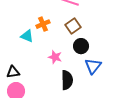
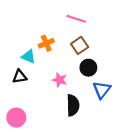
black triangle: (13, 72) -> (20, 77), moved

